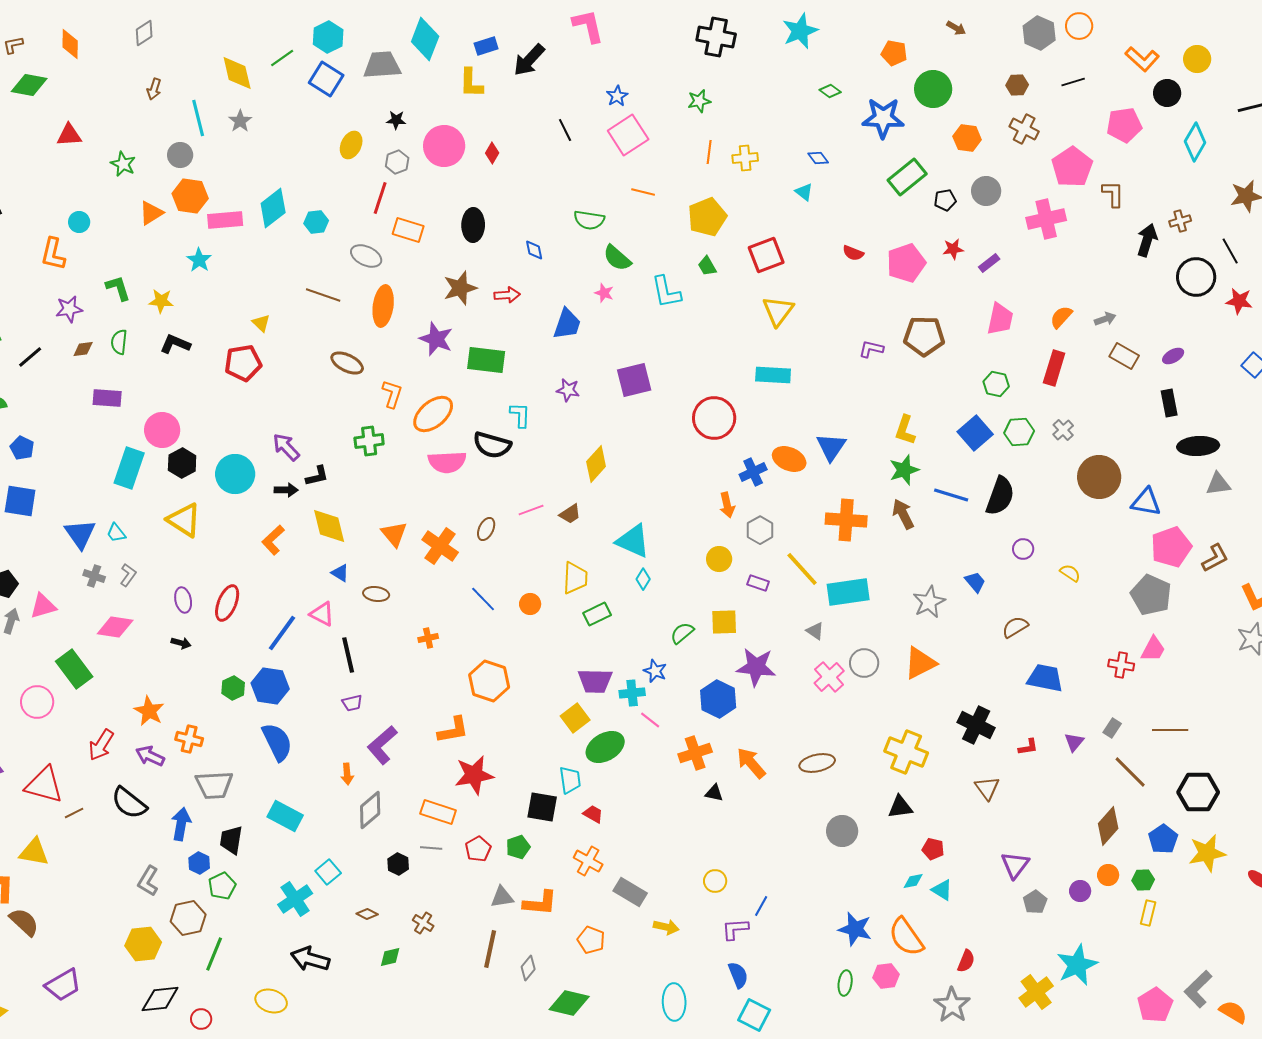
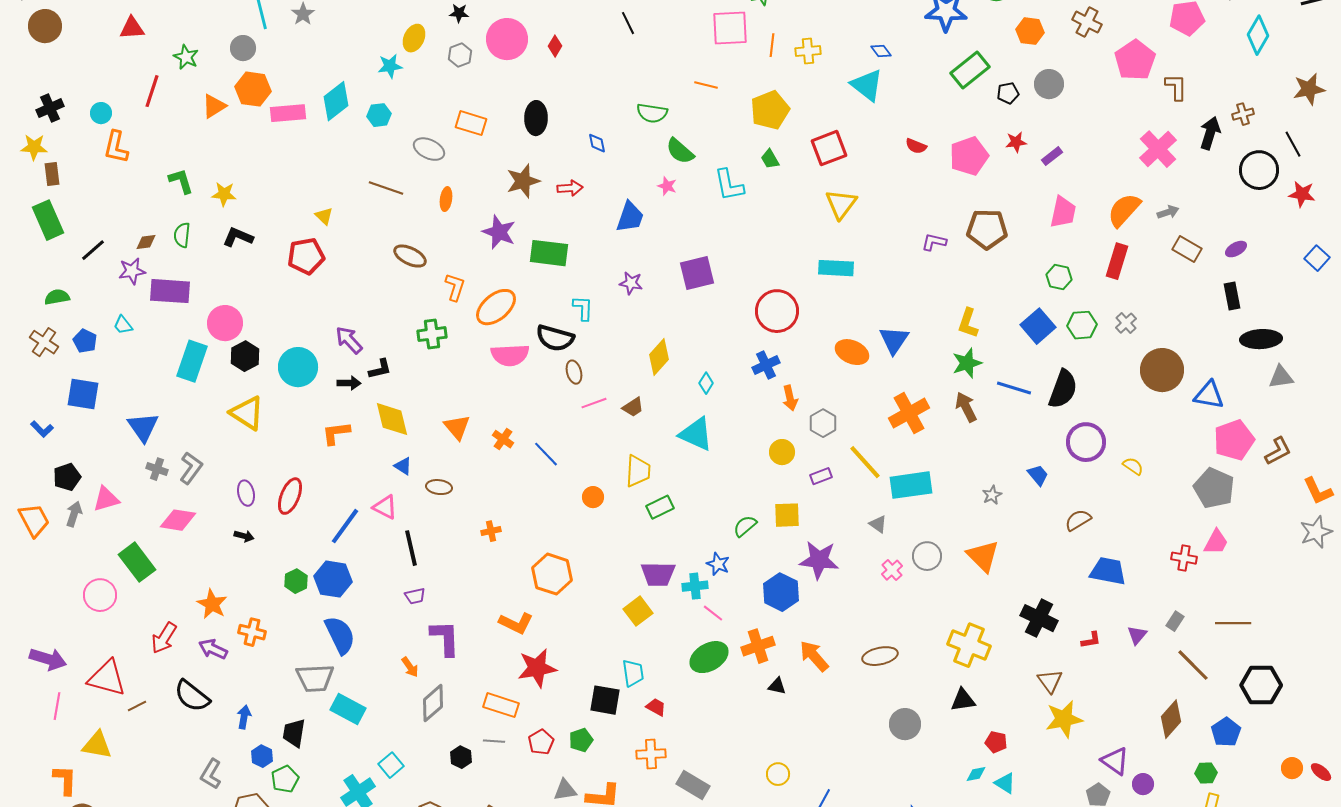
pink square: (628, 135) -> (730, 28), moved, turned 30
cyan triangle: (804, 192) -> (867, 85), size x1.8
red line: (380, 198) -> (152, 91), moved
pink cross: (1046, 219) -> (1158, 149), moved, turned -30
cyan circle: (79, 222) -> (101, 113), moved
cyan star: (199, 260) -> (390, 66), moved, turned 30
orange ellipse: (383, 306) -> (446, 199), size x0.6
purple star: (69, 309) -> (132, 271), moved
orange semicircle: (1061, 317) -> (1124, 210), size x1.5
purple rectangle: (107, 398) -> (170, 291), size x1.4
blue cross: (753, 472) -> (766, 365), moved
orange cross: (846, 520) -> (909, 413), turned -33
brown ellipse: (486, 529) -> (574, 372), moved, turned -40
cyan trapezoid: (116, 533) -> (123, 325), moved
orange L-shape: (273, 540) -> (336, 433), turned 36
orange cross: (440, 546) -> (503, 439), size x0.6
purple circle: (1023, 549) -> (1086, 442), size x1.8
gray L-shape: (128, 575) -> (191, 468), size x1.4
cyan diamond: (643, 579) -> (706, 383), moved
purple rectangle: (758, 583) -> (821, 476), turned -40
blue line: (483, 599) -> (546, 454), moved
gray star: (929, 602) -> (992, 495), size x0.6
orange triangle: (920, 663) -> (983, 556), turned -48
pink cross: (829, 677) -> (892, 570), size x0.7
orange L-shape: (453, 730) -> (516, 623), turned 36
purple L-shape: (382, 745) -> (445, 638), turned 129
green ellipse: (605, 747) -> (709, 657), moved
orange arrow: (347, 774) -> (410, 667), turned -30
gray trapezoid: (214, 785) -> (315, 678), moved
blue arrow: (181, 824) -> (244, 717), size x0.7
yellow star: (1207, 853) -> (1064, 719), moved
orange cross: (588, 861) -> (651, 754), turned -32
purple triangle: (1015, 865) -> (1115, 761), moved, turned -32
orange circle: (1108, 875) -> (1292, 768), moved

